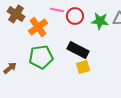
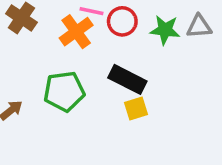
orange cross: (38, 27) -> (76, 32), moved

